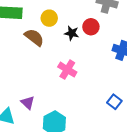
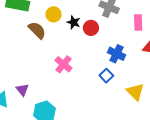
black star: (72, 33) -> (74, 22), moved
blue square: (114, 102) -> (106, 76), moved

